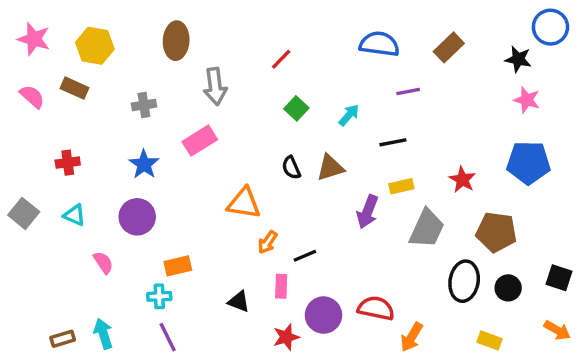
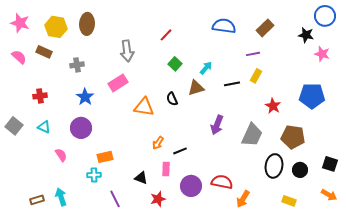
brown ellipse: (176, 41) -> (87, 24), moved
purple line: (408, 91) -> (253, 54), moved
pink star: (527, 100) -> (322, 54), moved
gray cross: (144, 105) -> (77, 65), moved
brown triangle: (330, 168) -> (196, 88), moved
yellow rectangle: (401, 186) -> (256, 76), moved, turned -48
orange triangle: (244, 203) -> (144, 107), moved
purple line: (168, 337) -> (115, 199), moved
red star: (286, 337) -> (158, 199), moved

